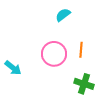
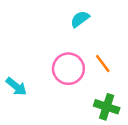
orange line: (81, 50) -> (103, 64), turned -42

